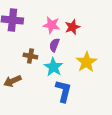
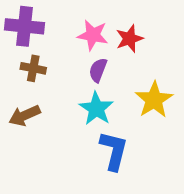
brown cross: (30, 56) -> (33, 68), moved
brown arrow: (12, 81) -> (24, 116), moved

